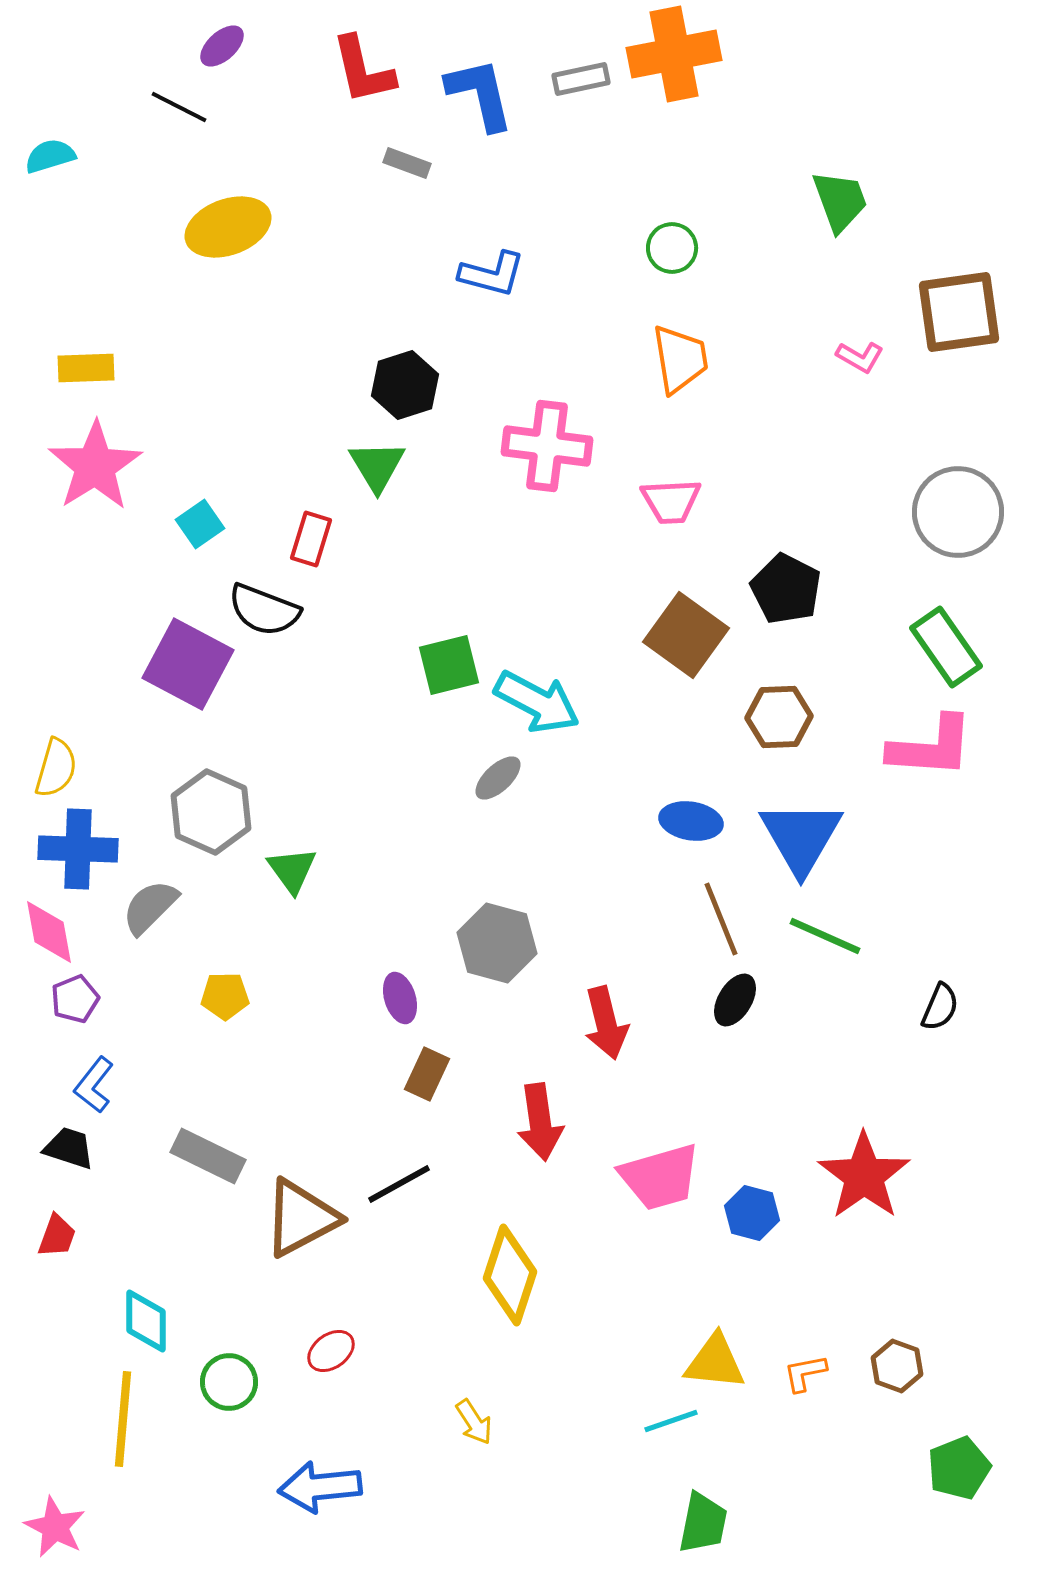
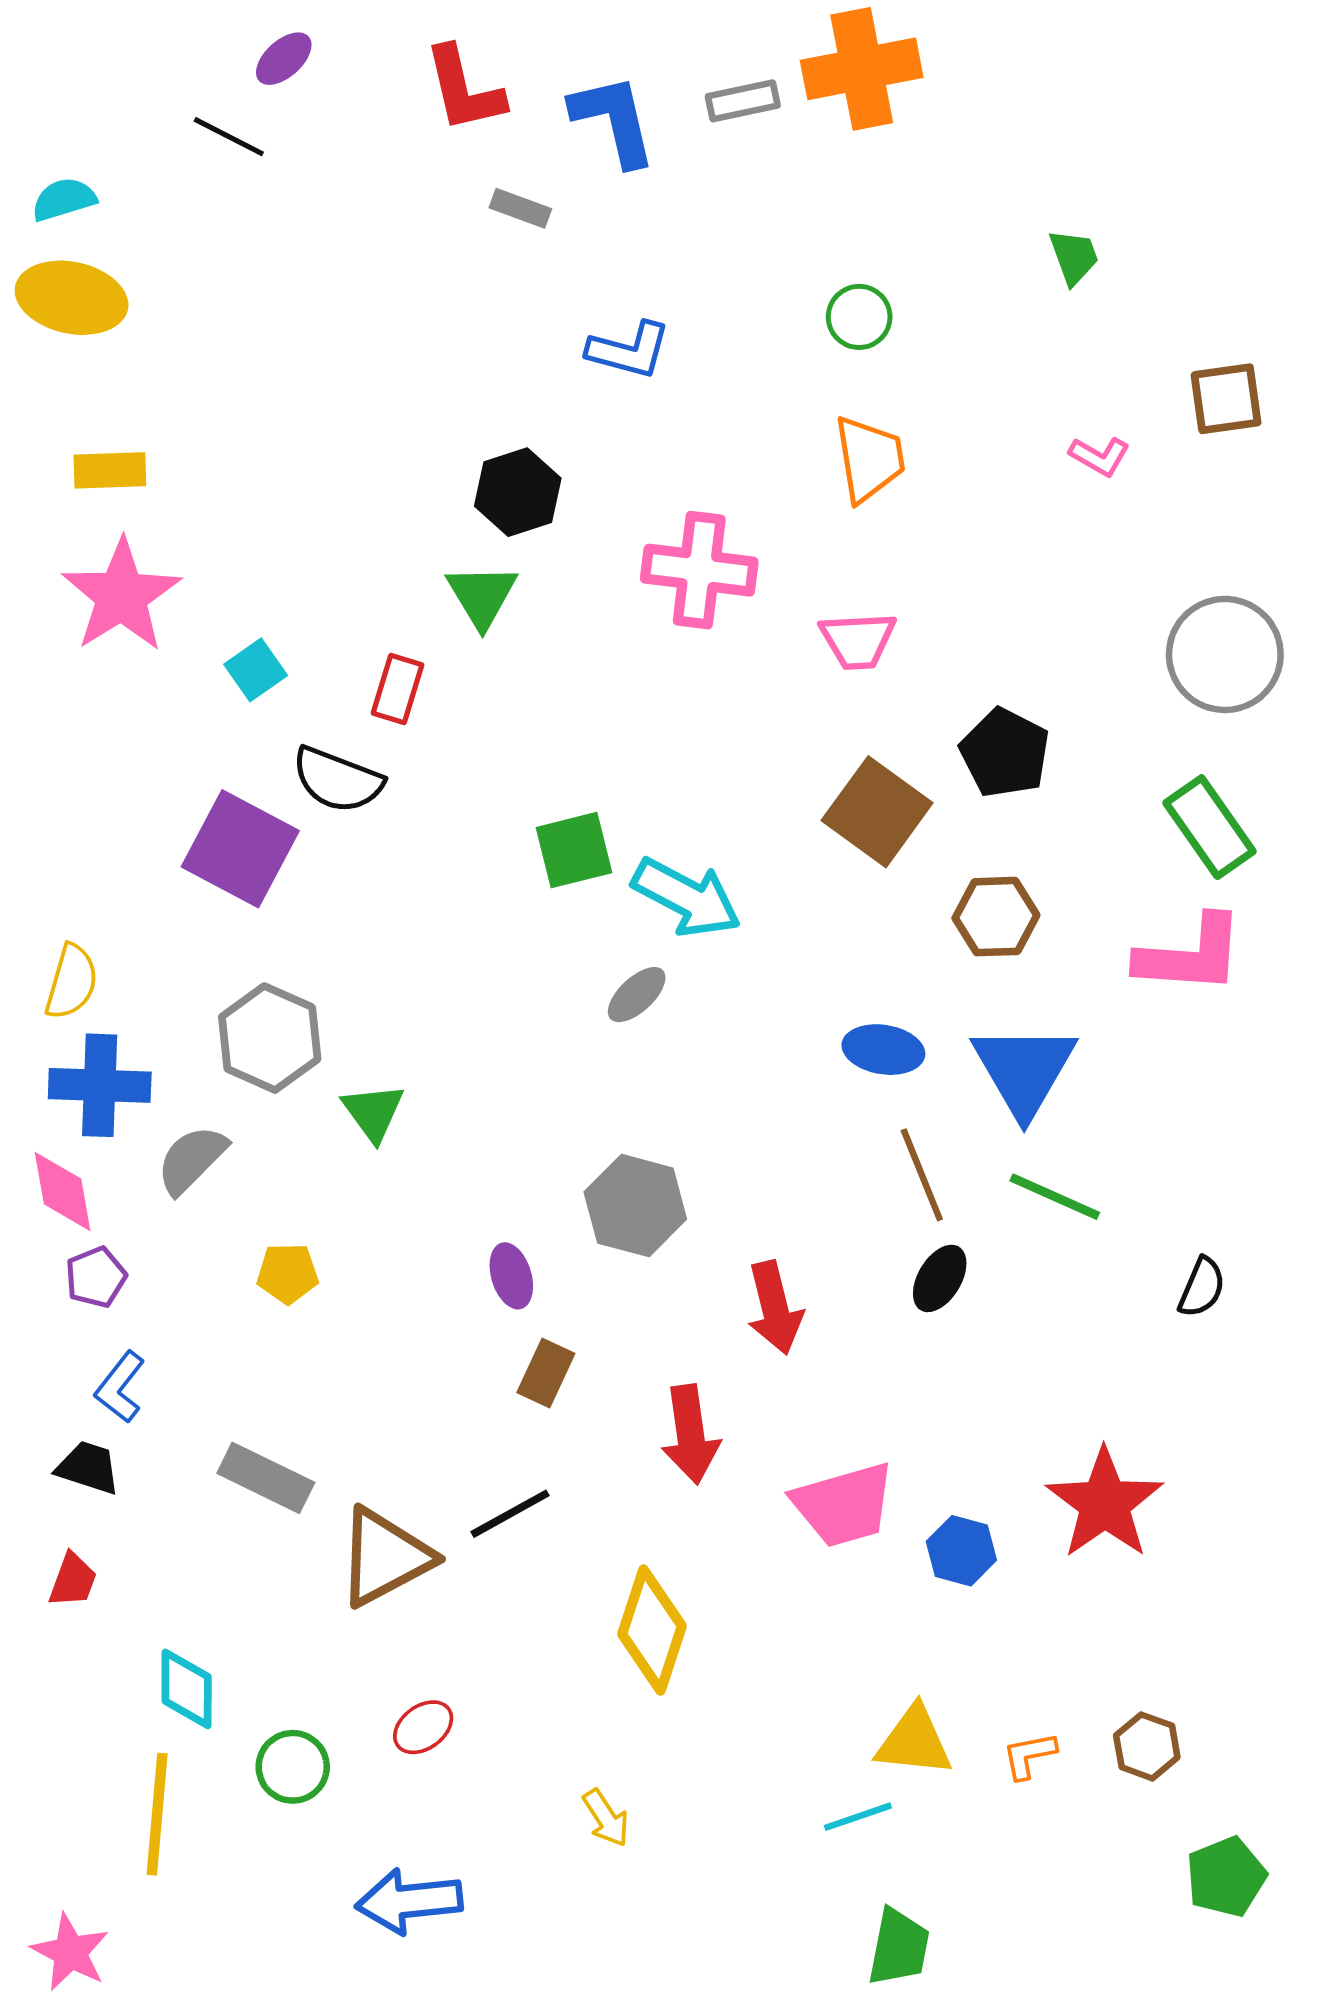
green trapezoid: (840, 201) -> (1074, 257), size x0.7
yellow ellipse: (228, 227) -> (72, 298), moved, turned 32
brown square: (959, 312) -> (1226, 399), size x0.7

